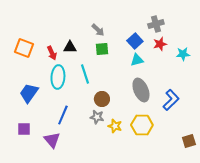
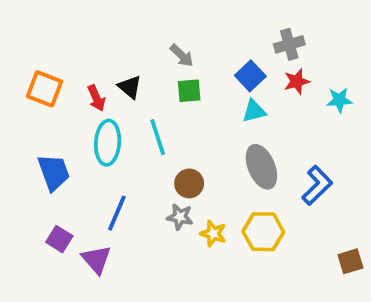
black triangle: (70, 47) -> (130, 87), turned 40
blue trapezoid: (29, 93) -> (54, 172), turned 125
purple square: (24, 129) -> (59, 239), moved, turned 32

